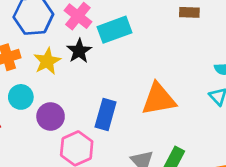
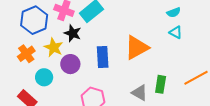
blue rectangle: (106, 114) -> (103, 57), moved
purple circle: (51, 116) -> (70, 64), moved

